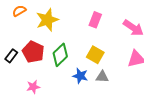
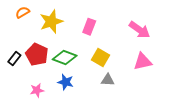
pink rectangle: (95, 20) -> (89, 27), moved
green diamond: (60, 55) -> (65, 57), turned 65
blue star: (80, 76) -> (66, 82), moved

